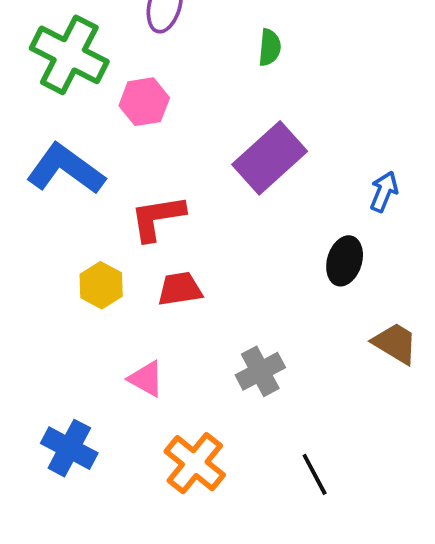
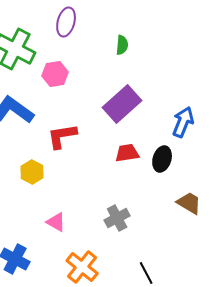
blue arrow: (384, 192) -> (183, 122), size x1.4
red trapezoid: (180, 289) -> (127, 153), moved

